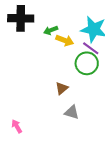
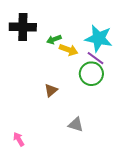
brown triangle: (62, 88) -> (51, 90), moved

